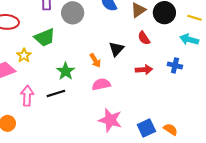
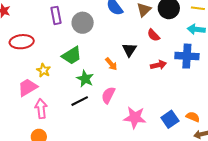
green trapezoid: (45, 37) -> (72, 55), moved
blue cross: (175, 65) -> (187, 56), size x1.6
pink semicircle: (101, 84) -> (108, 95), moved, turned -42
pink arrow: (27, 96) -> (41, 109), moved

